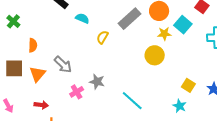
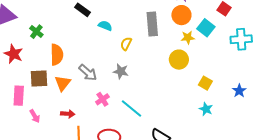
gray rectangle: (129, 19) -> (152, 24), turned -50
orange semicircle: (33, 45) -> (57, 55), size x1.5
gray star: (97, 82) -> (121, 71), moved
yellow square: (188, 85) -> (205, 83), moved
cyan line: (132, 101) -> (132, 108), moved

